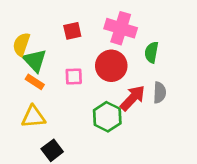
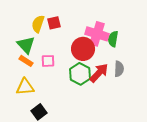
pink cross: (121, 28) -> (97, 34), moved
yellow semicircle: (21, 44) -> (38, 24), moved
pink square: (74, 76) -> (48, 61), moved
green hexagon: (107, 117) -> (80, 74), moved

